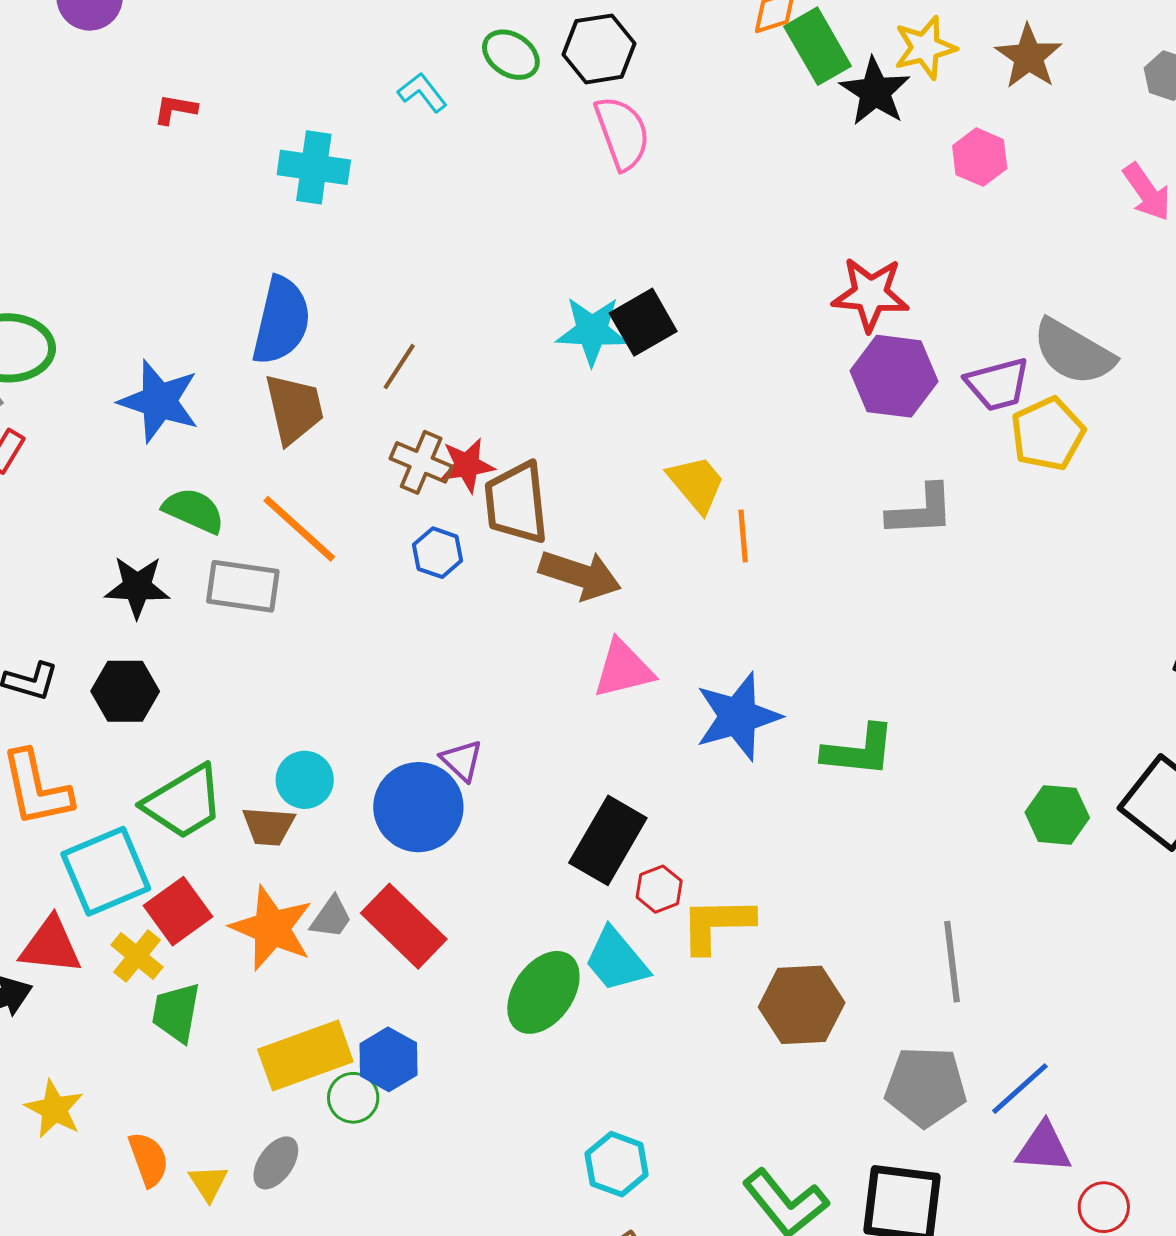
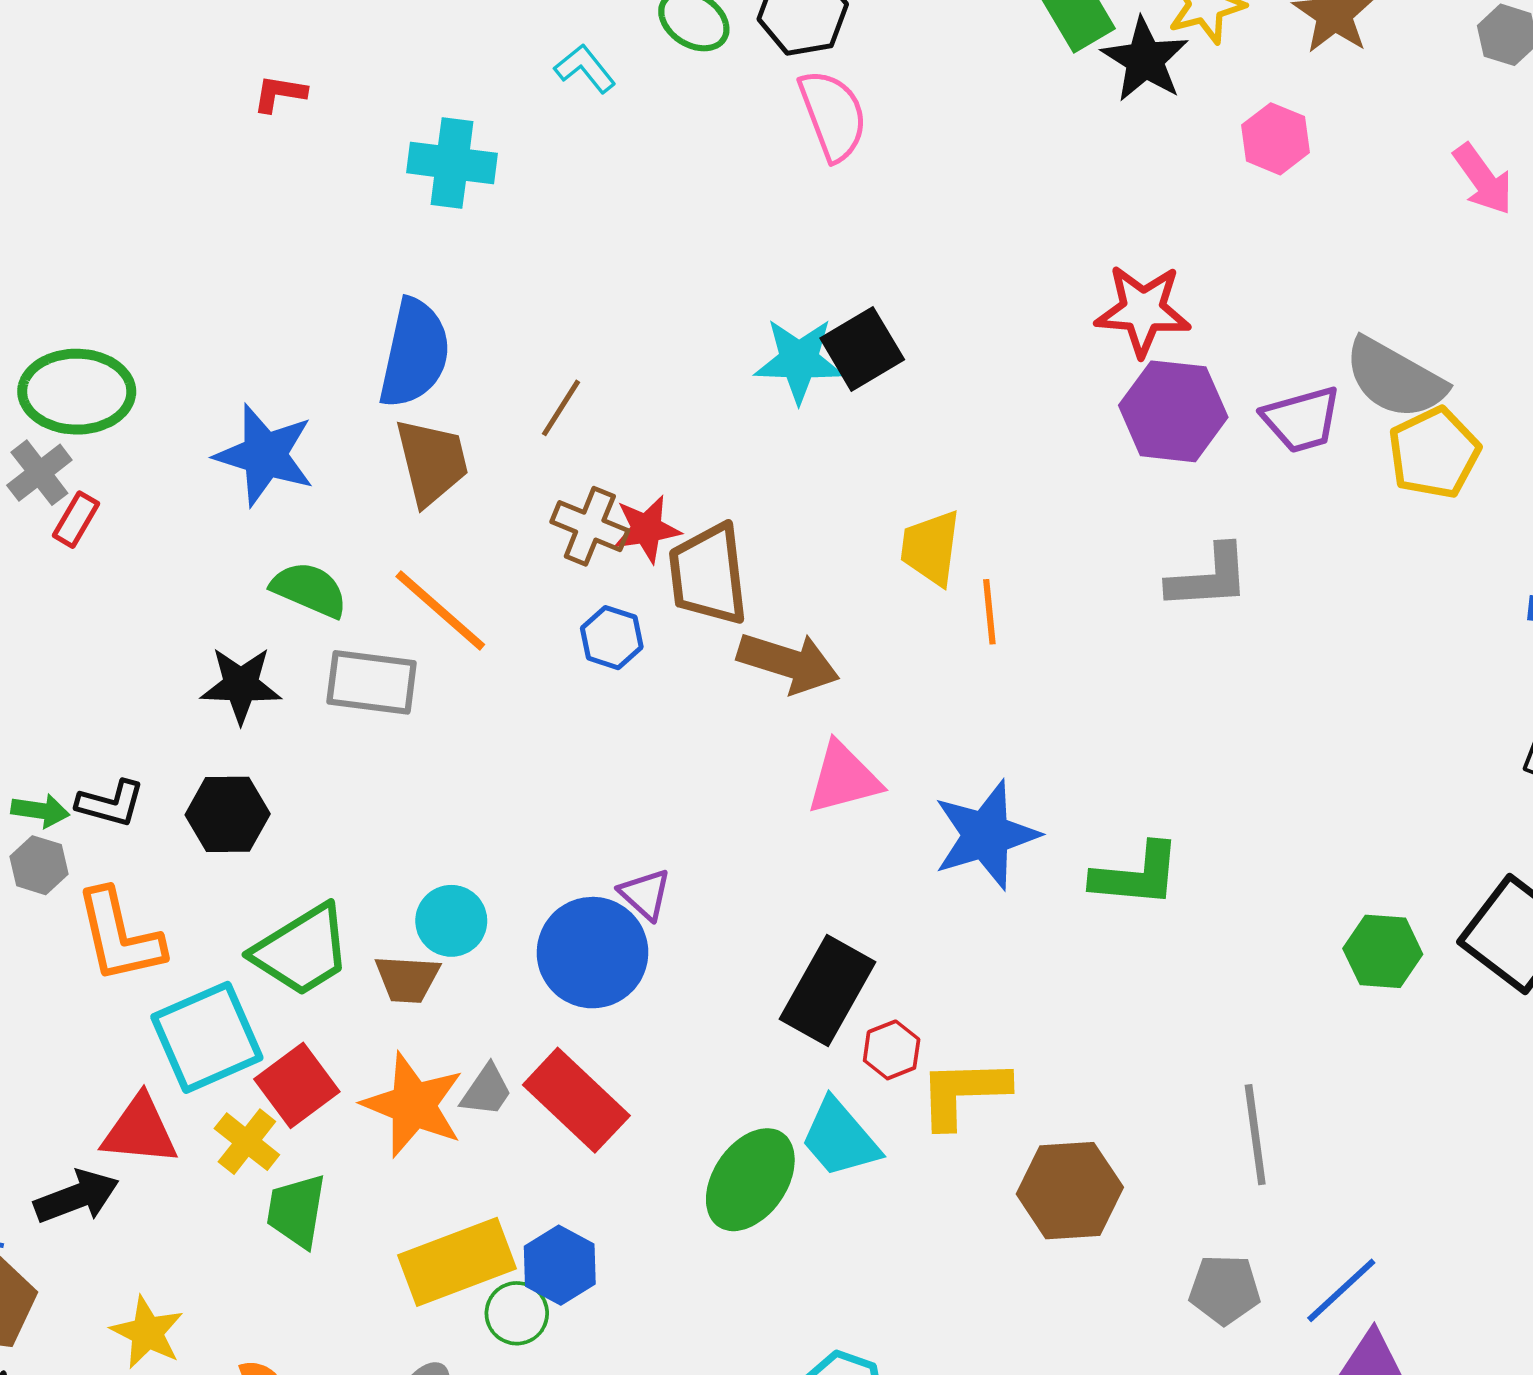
yellow pentagon: (1048, 434) -> (1434, 453), moved
yellow trapezoid: (696, 484) -> (931, 548), turned -132
gray pentagon: (926, 1087) -> (1225, 1290), size x0.7

